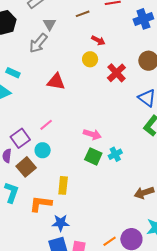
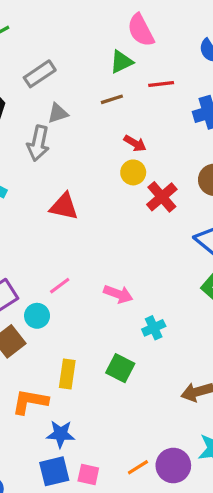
gray triangle: (49, 24) -> (58, 113), turned 40
gray arrow: (38, 43) -> (38, 143), turned -30
yellow circle: (90, 59) -> (133, 172), moved
pink line: (46, 125) -> (60, 286), moved
green square: (93, 156) -> (120, 368), moved

